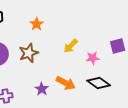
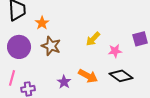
orange star: (37, 24) -> (42, 23), moved
brown star: (29, 53) -> (51, 46), turned -30

